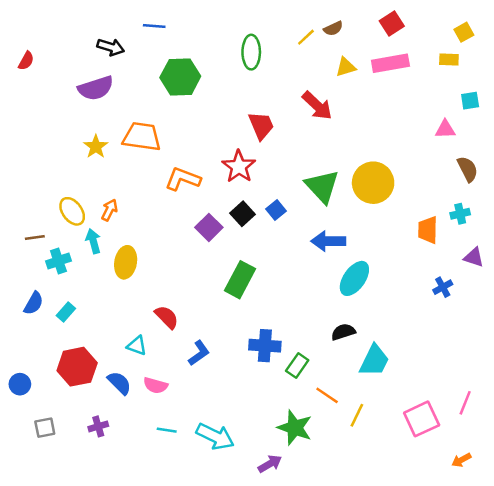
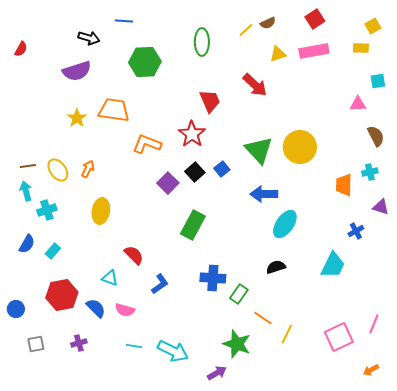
brown line: (35, 237) -> (28, 166), moved
cyan arrow: (93, 241) -> (26, 191), moved
cyan trapezoid: (374, 361) -> (333, 265), moved

